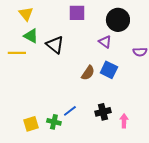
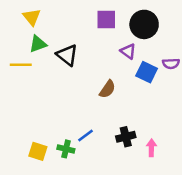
purple square: (77, 13) -> (106, 20), moved
green triangle: (31, 36) -> (38, 44), turned -49
blue square: (109, 70) -> (147, 72), moved
yellow square: (31, 124) -> (38, 151), turned 35

